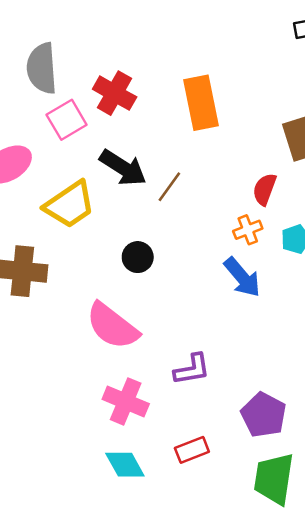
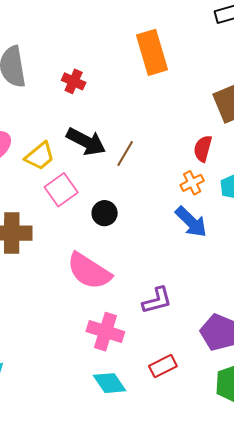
red cross: (115, 93) -> (74, 81), size x0.7
orange rectangle: (201, 103) -> (152, 52), moved
pink square: (67, 120) -> (61, 190), moved
yellow trapezoid: (70, 205) -> (40, 156), moved, size x0.7

